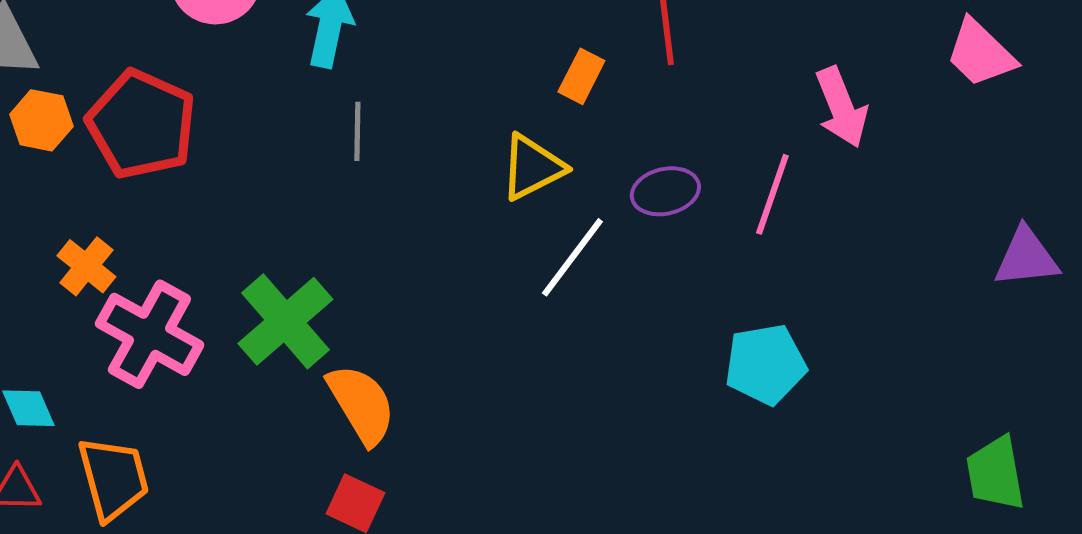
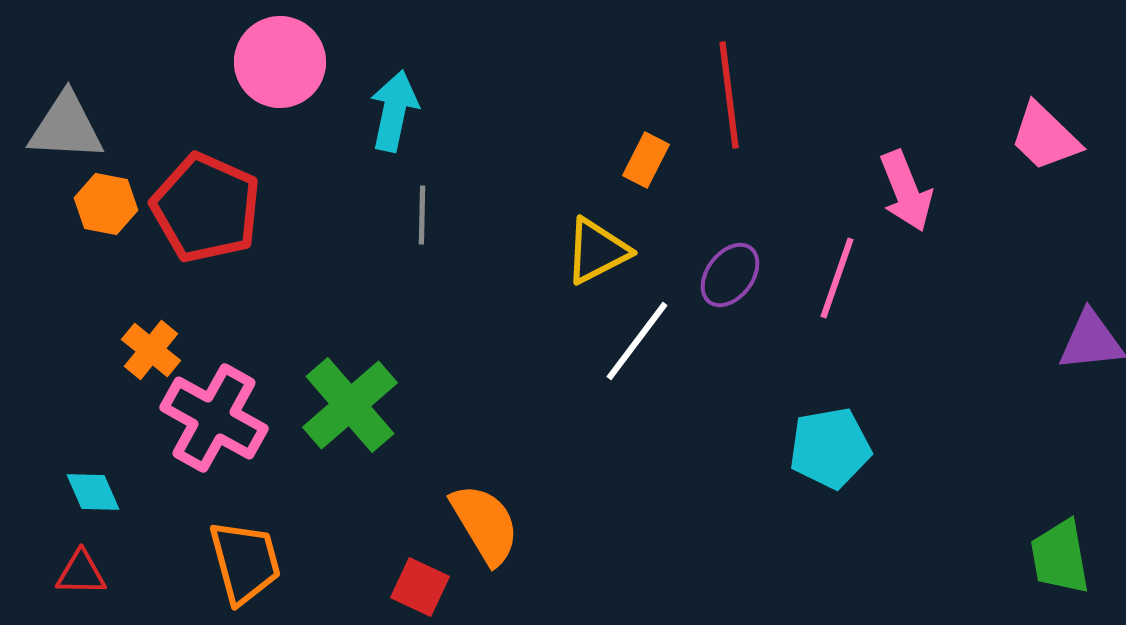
purple ellipse: (665, 191) -> (730, 275), turned -40
orange semicircle: (361, 404) -> (485, 524), moved
orange trapezoid: (113, 478) -> (245, 562), moved

